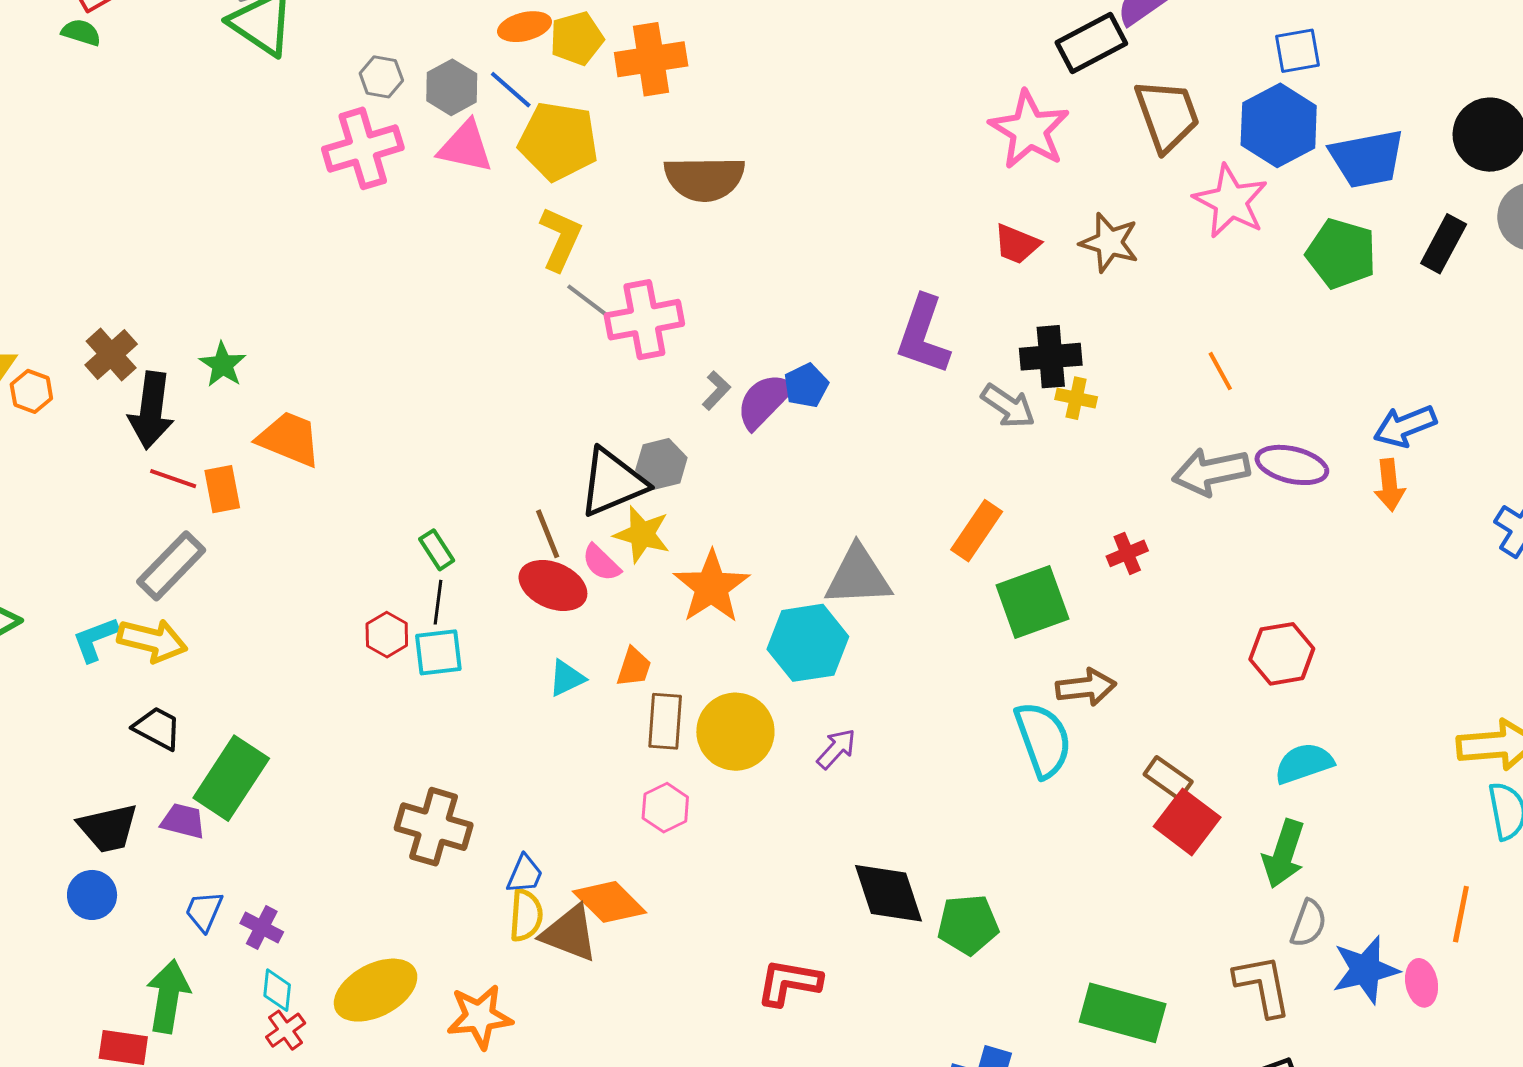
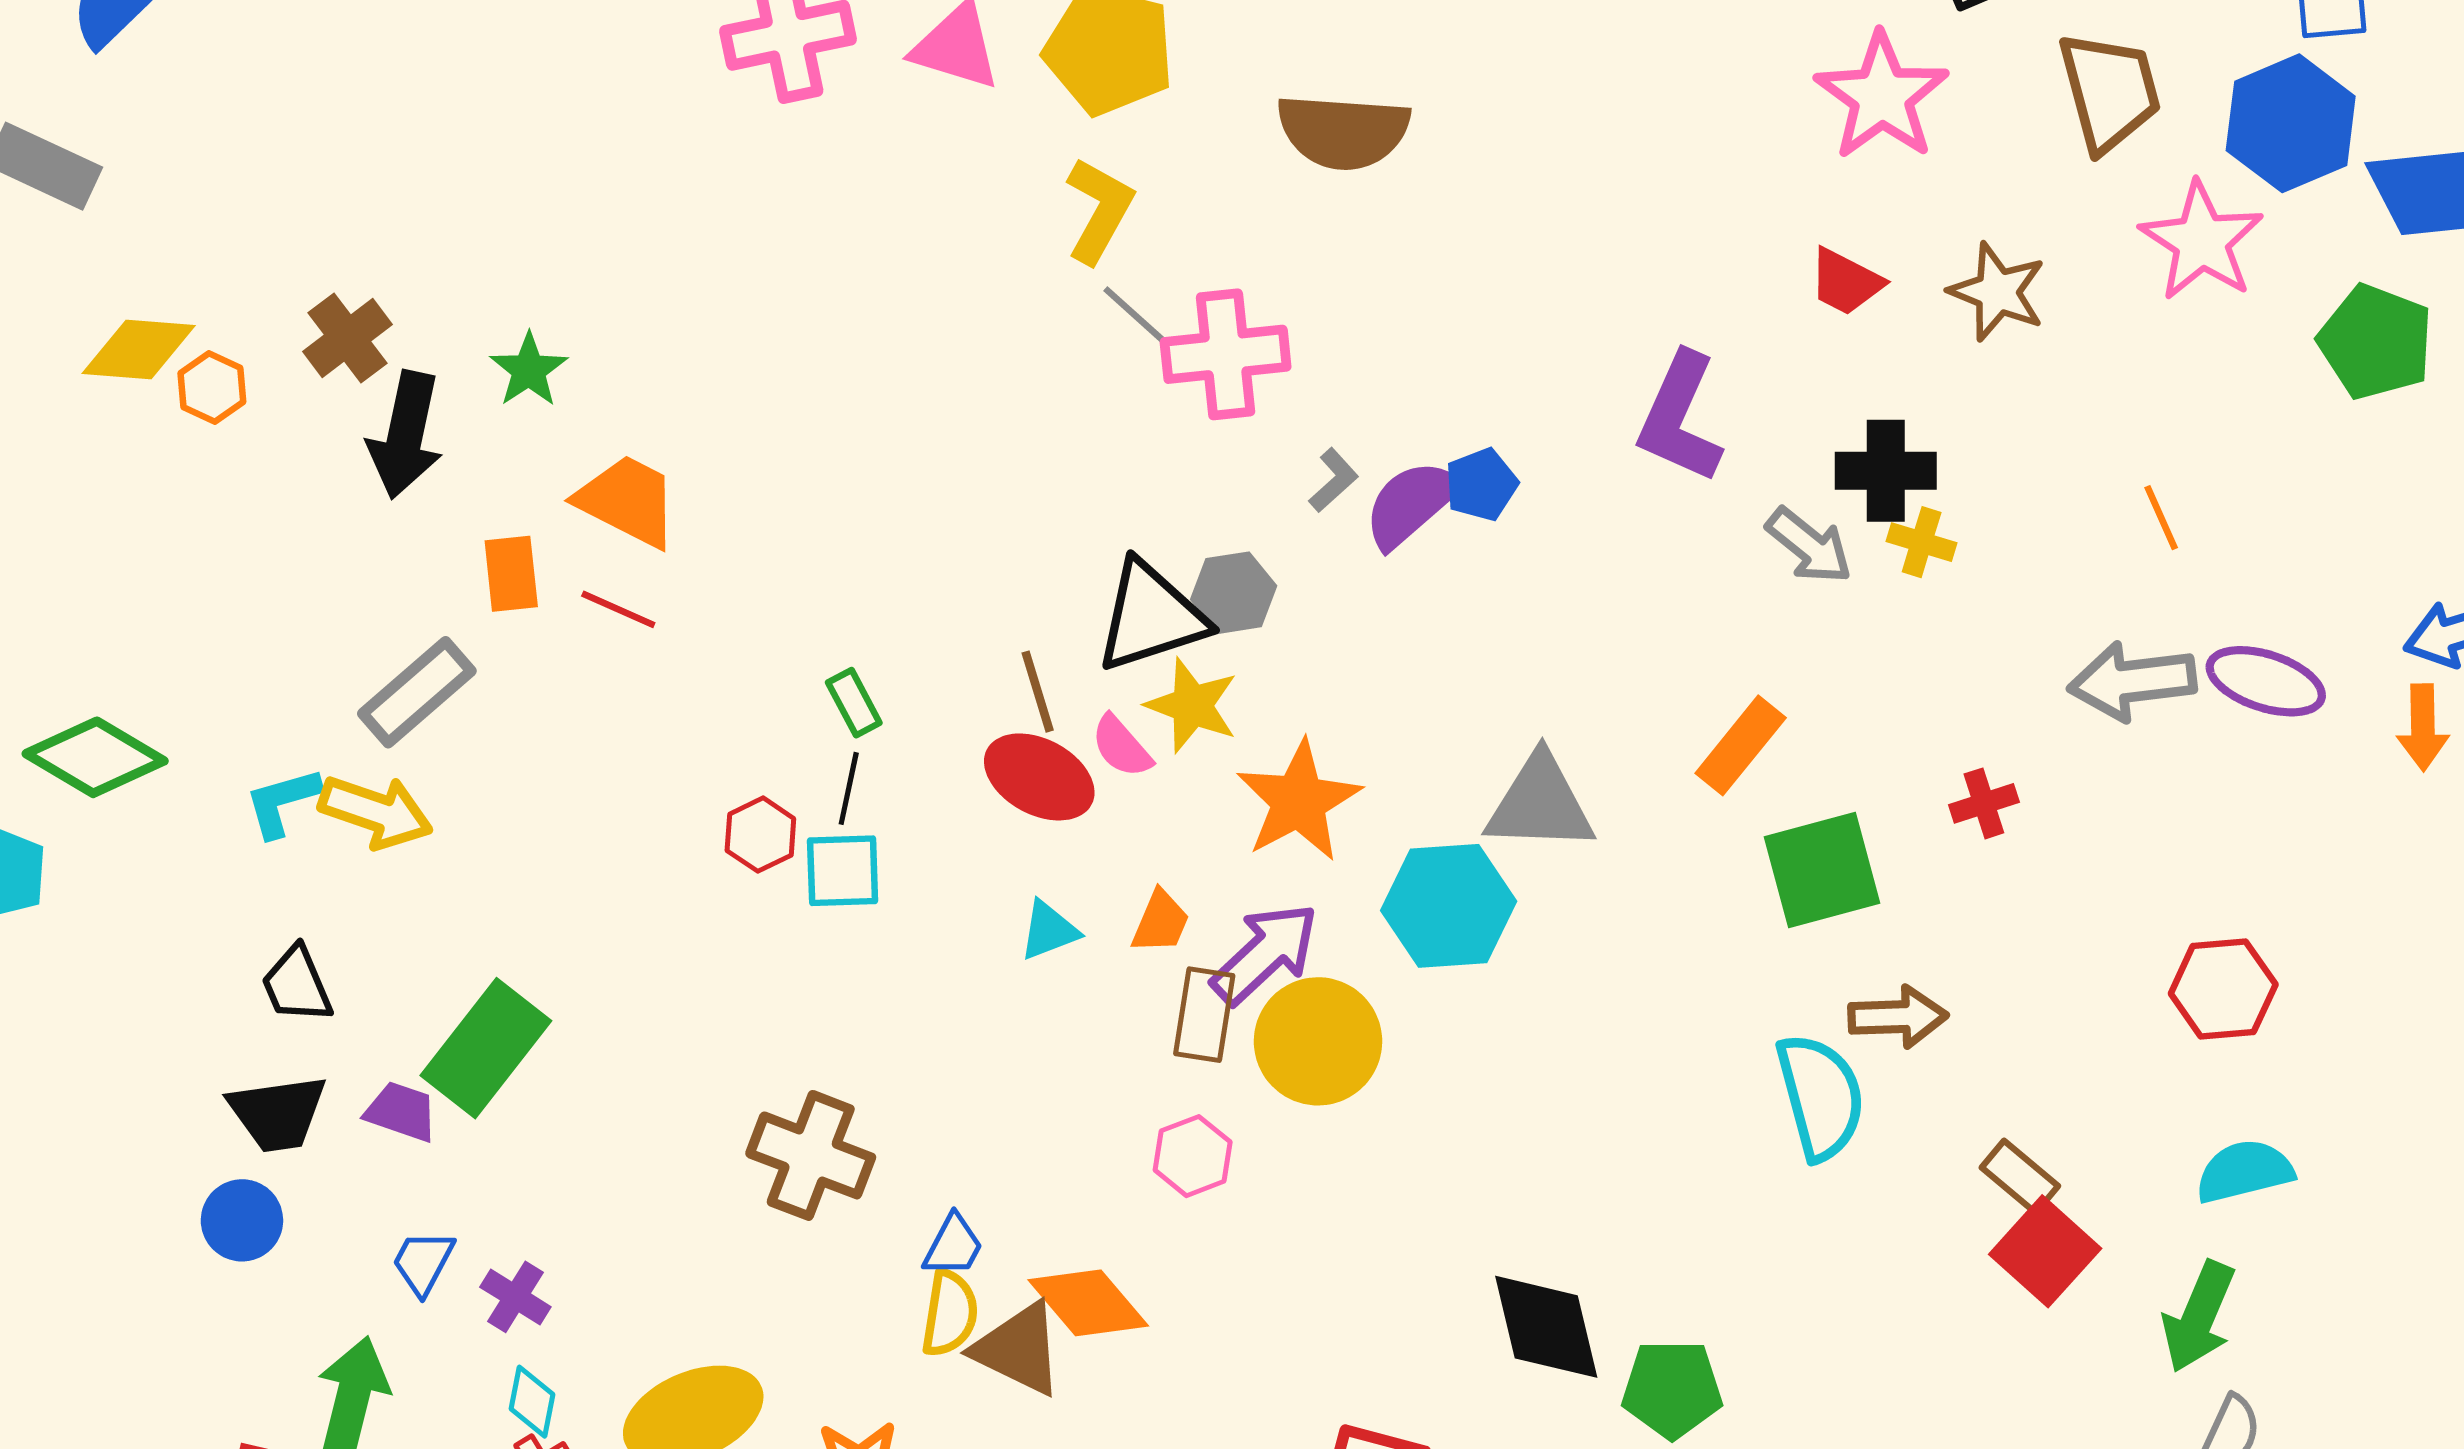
red line: (173, 479) -> (618, 609), moved
black trapezoid: (157, 728) -> (297, 985), moved, turned -146
purple arrow: (836, 749) -> (1265, 954), moved, size x1.6

